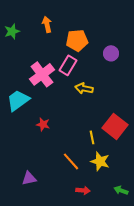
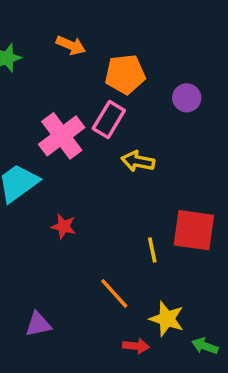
orange arrow: (47, 24) -> (71, 45), turned 126
red square: (115, 126) -> (194, 230), turned -30
yellow star: (100, 161) -> (167, 319), moved

